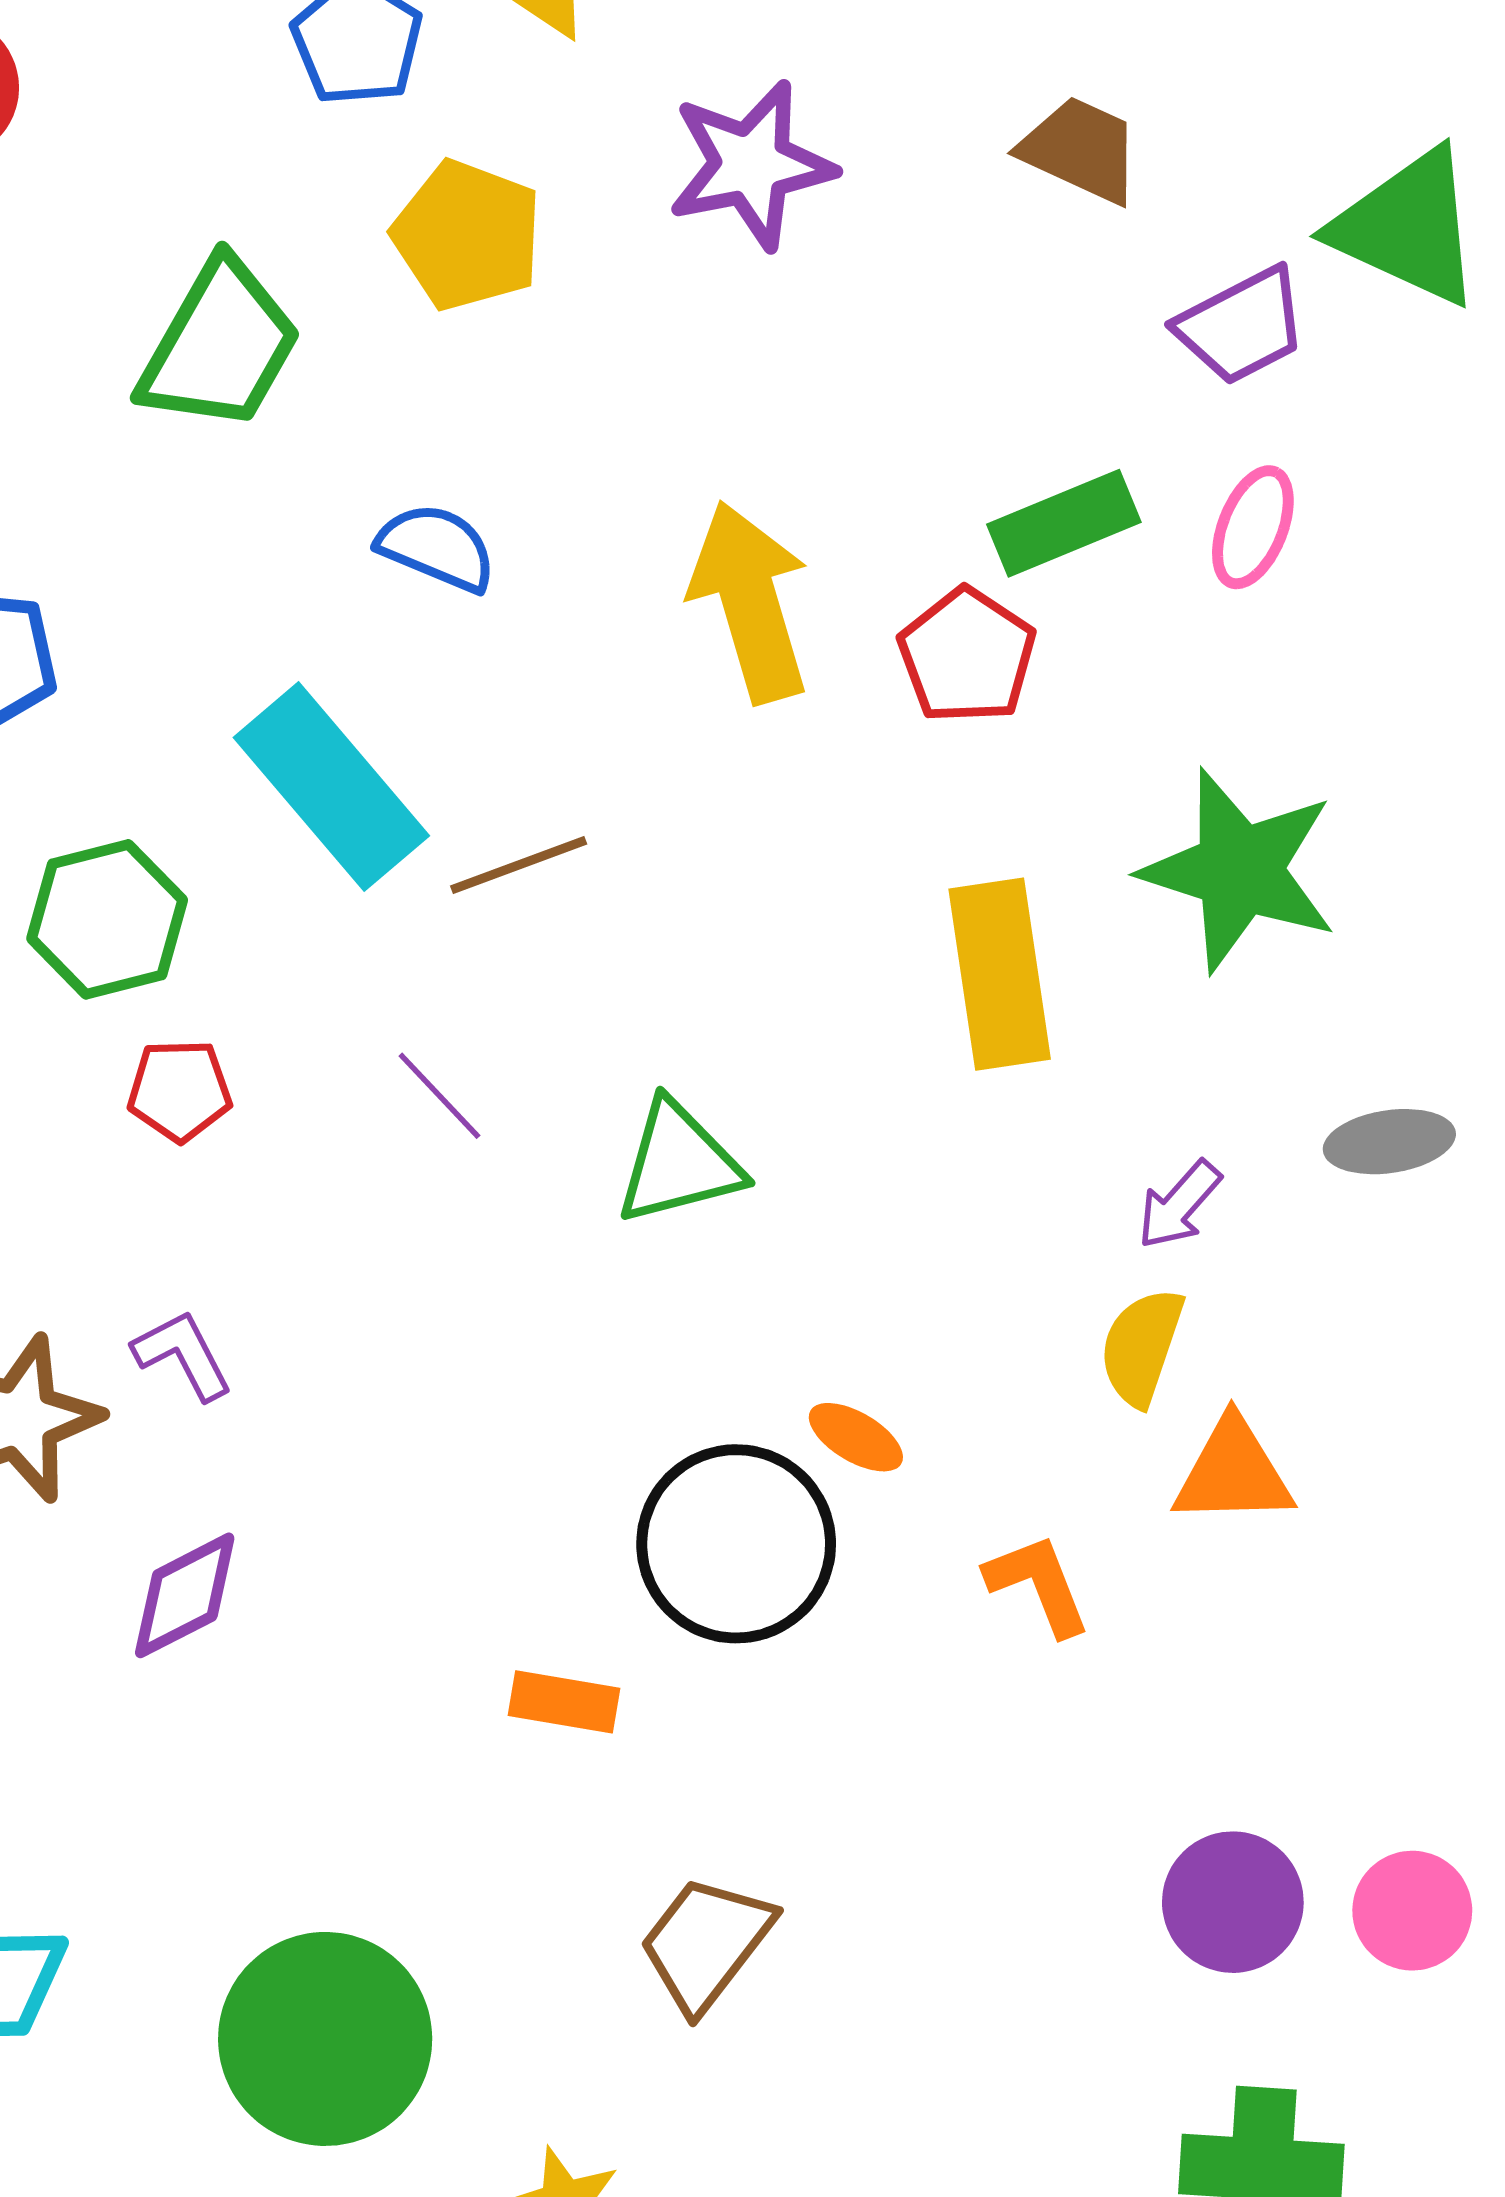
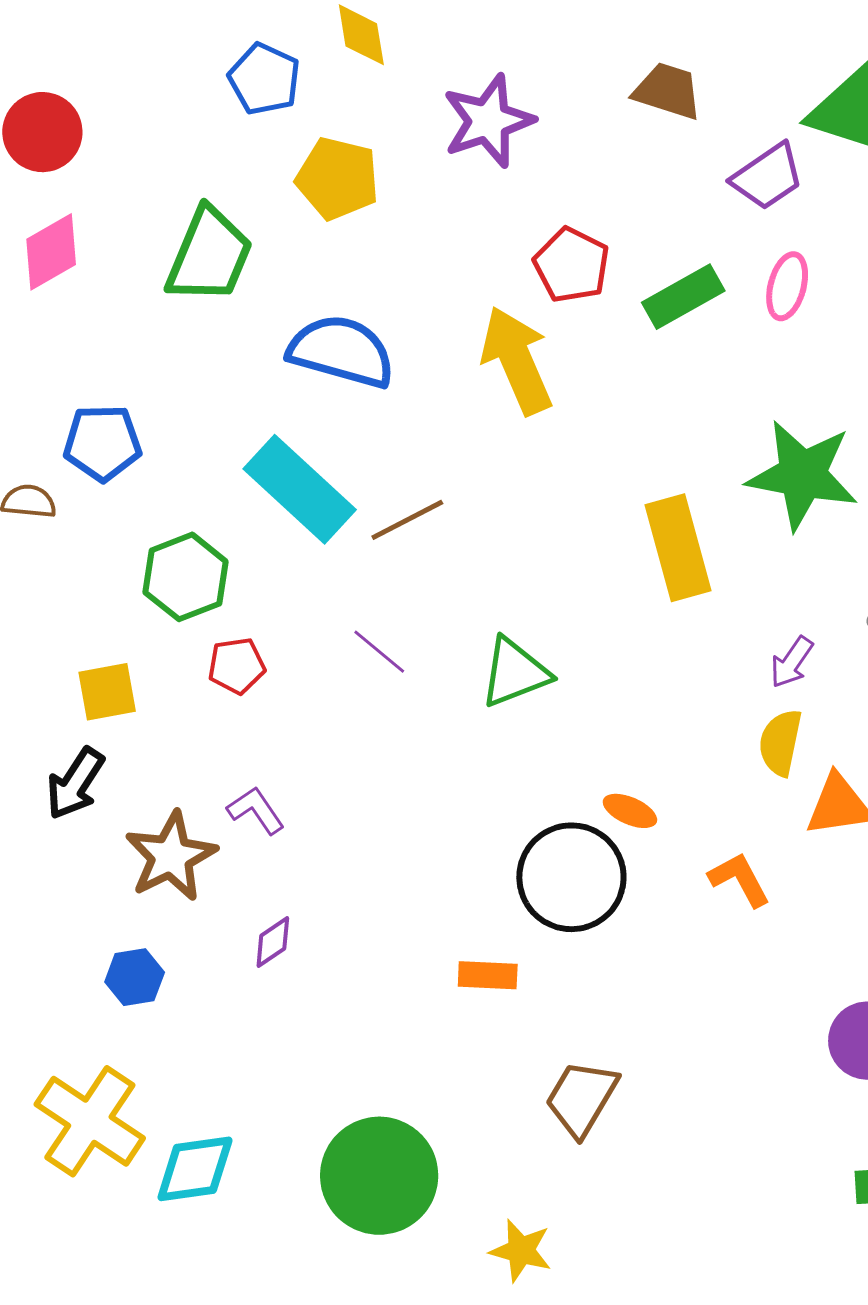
blue semicircle: (437, 547) -> (341, 351), size x1.6
red pentagon: (967, 656) -> (572, 265), moved
purple diamond: (185, 1595) -> (273, 942), size x0.7

